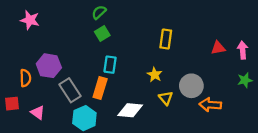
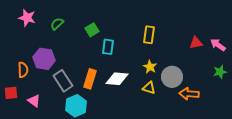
green semicircle: (99, 12) -> (57, 24), moved
pink arrow: (243, 50) -> (218, 45), turned -49
cyan rectangle: (110, 65) -> (108, 47), moved
yellow star: (155, 75) -> (150, 67), moved
yellow triangle: (166, 98) -> (149, 88), turned -32
white diamond: (130, 110) -> (117, 79), moved

